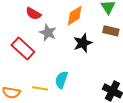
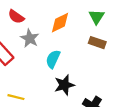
black star: (83, 43) -> (64, 85), moved
cyan semicircle: (61, 80) -> (53, 59), moved

